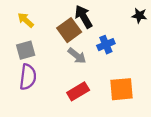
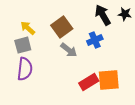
black arrow: (84, 17) -> (103, 15), moved
yellow arrow: (26, 20) -> (28, 28), moved
red rectangle: (78, 91) -> (89, 82), moved

